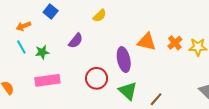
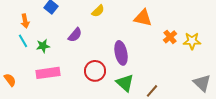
orange arrow: (23, 26) -> (25, 21), turned -80
orange triangle: (147, 42) -> (143, 18), moved

